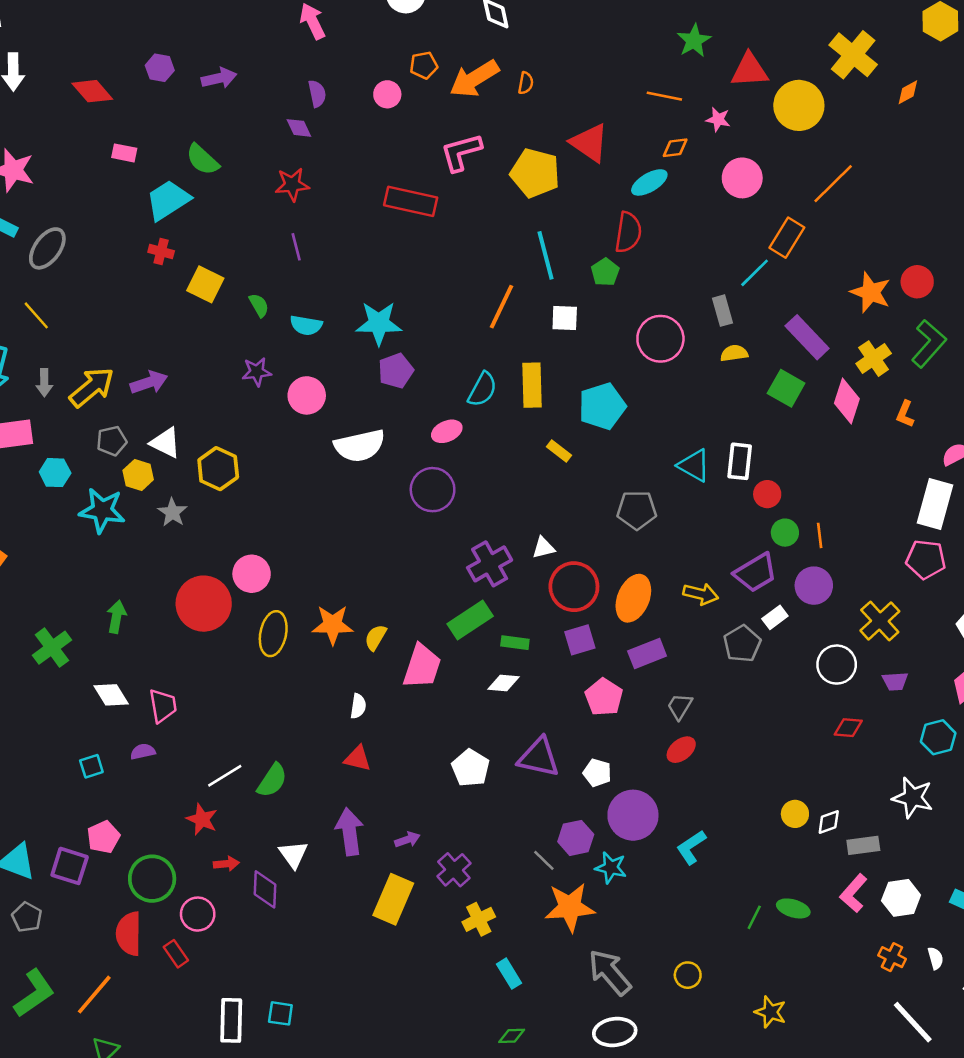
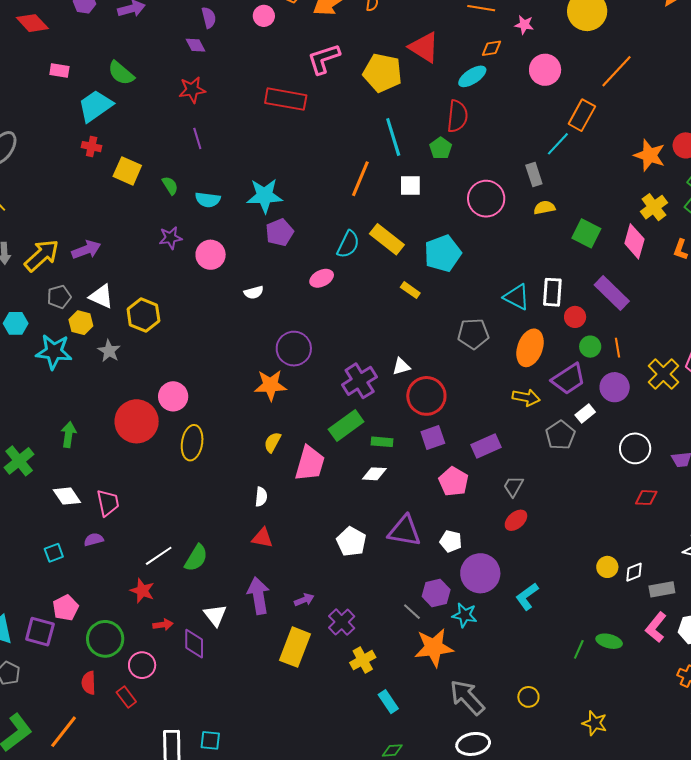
purple rectangle: (807, 337) -> (612, 293), moved
yellow rectangle: (532, 385) -> (387, 239), turned -48
white semicircle: (360, 446) -> (254, 292), size x0.5
purple circle: (433, 490) -> (294, 349), moved
orange ellipse: (633, 598) -> (530, 348), moved
yellow cross: (880, 621) -> (663, 374), moved
orange star: (333, 625) -> (270, 385), moved
red semicircle: (129, 934) -> (89, 683), size x0.7

